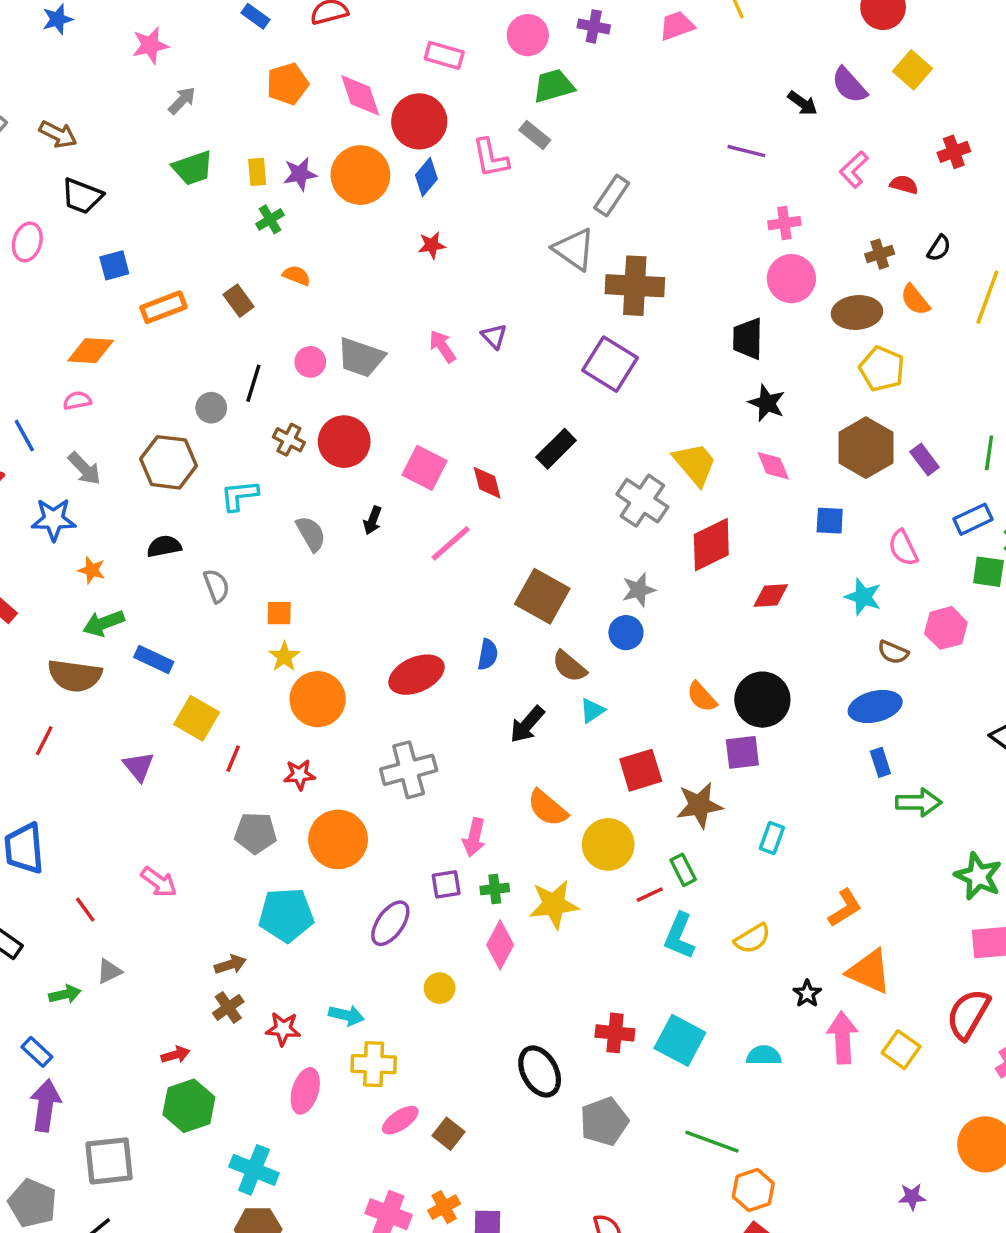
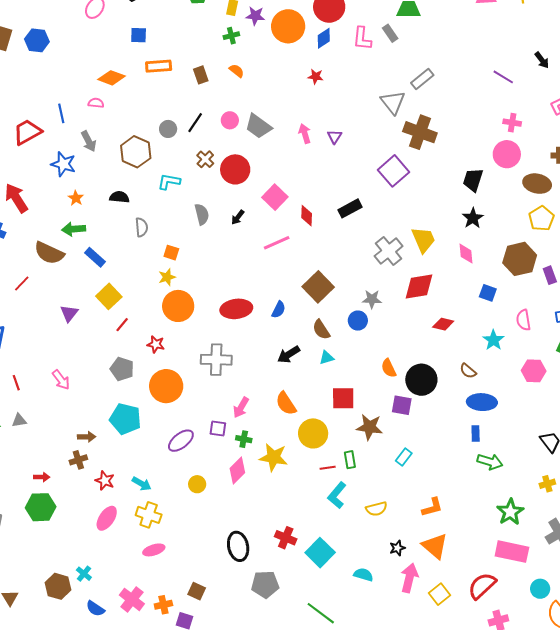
brown semicircle: (893, 652) -> (468, 371), moved
brown square: (448, 1134) -> (197, 591), moved, turned -30
cyan cross: (254, 1170) -> (84, 574), moved, size x0.6

